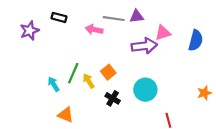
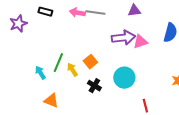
purple triangle: (137, 16) -> (134, 11), moved
pink arrow: (94, 30) -> (77, 13), moved
pink triangle: (163, 33) -> (140, 42), moved

